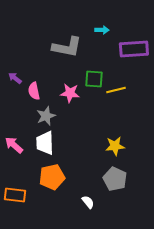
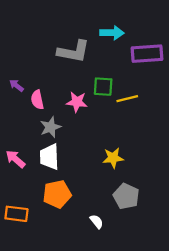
cyan arrow: (102, 30) -> (112, 33), size x1.5
yellow star: (115, 146) -> (113, 158), moved

